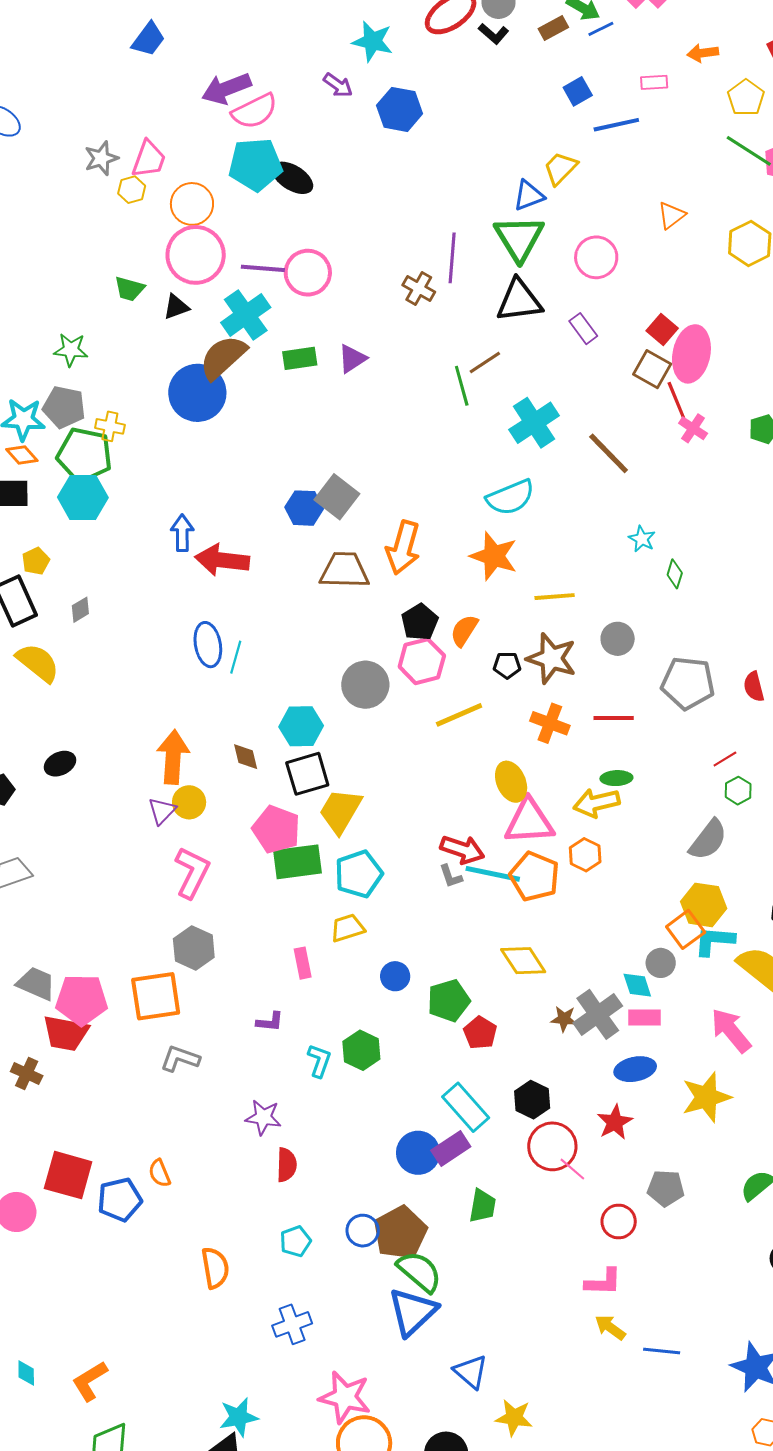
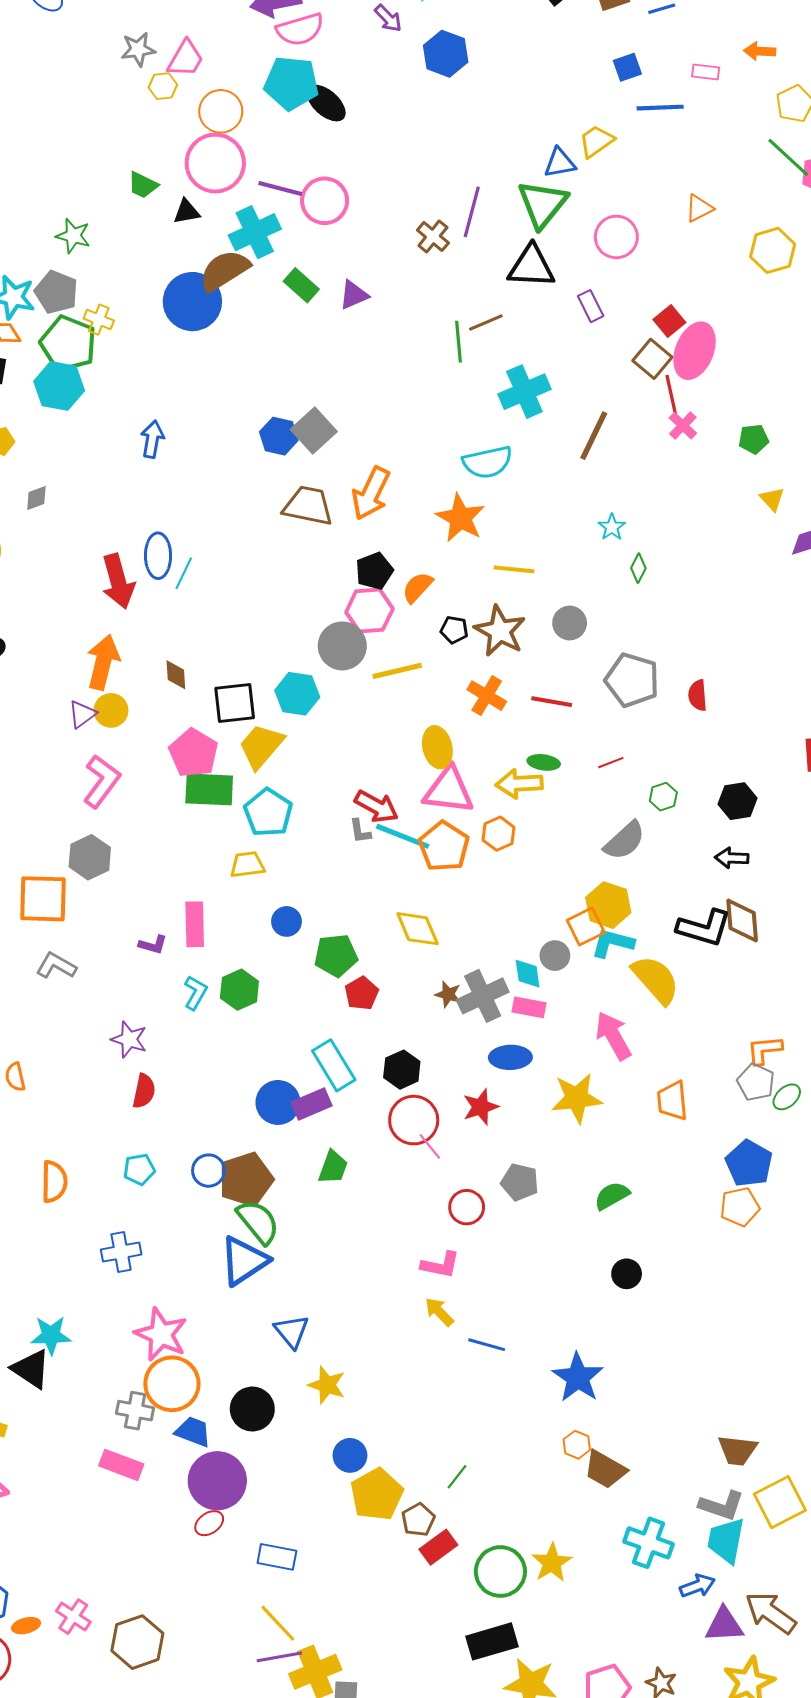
green rectangle: (300, 358) -> (301, 285), turned 40
brown line: (609, 453) -> (594, 436), turned 60
red arrow: (222, 560) -> (118, 581), moved, turned -122
gray circle: (365, 685) -> (342, 646), moved
cyan hexagon: (301, 726) -> (297, 694), moved
red line: (725, 759) -> (611, 763), moved
cyan pentagon: (359, 874) -> (268, 813), turned -30
pink rectangle: (303, 963) -> (195, 924), moved, size x1.4

